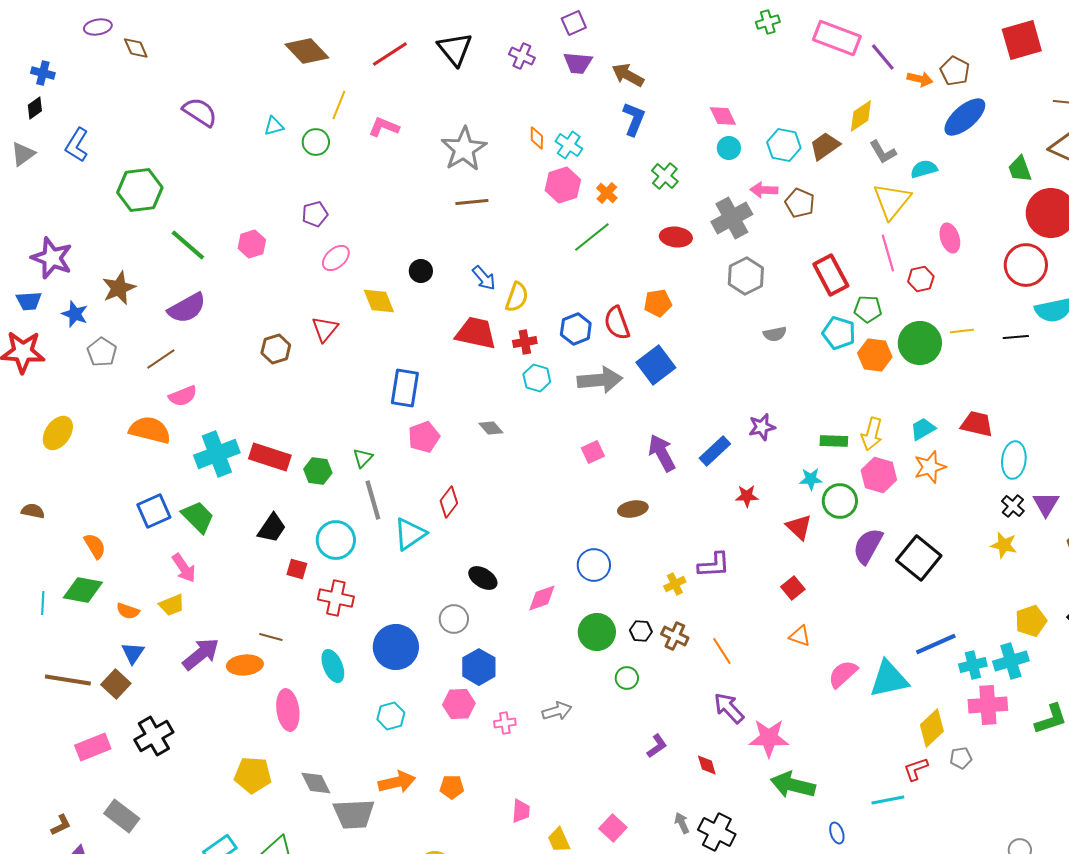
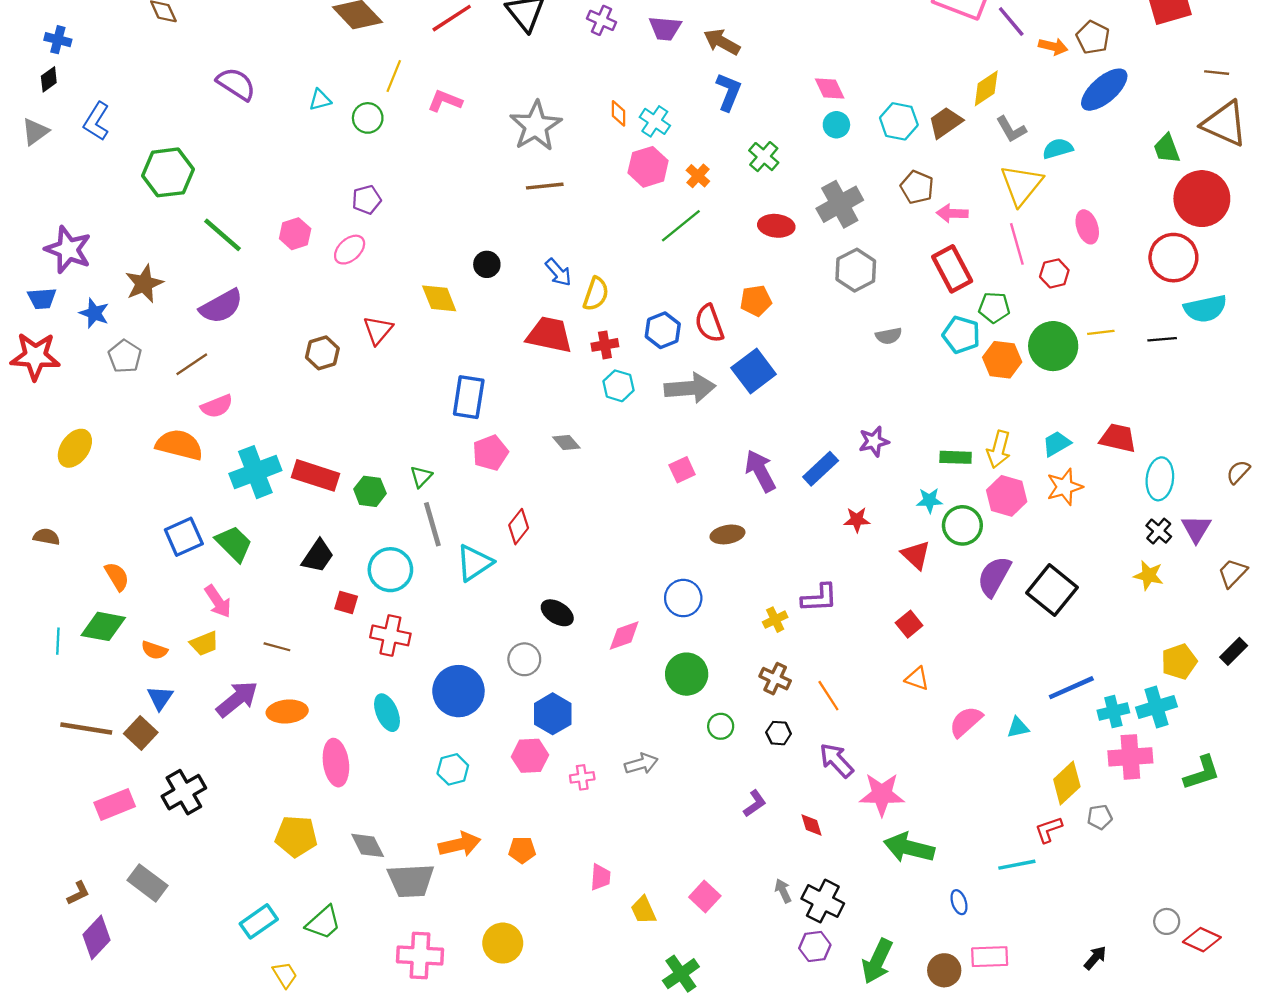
pink arrow: (764, 190) -> (952, 213), moved
pink ellipse: (336, 258) -> (350, 250), moved
black hexagon: (641, 631) -> (779, 733), moved
brown line: (271, 637) -> (277, 647), moved
cyan triangle: (889, 679) -> (1018, 727), size x0.5

